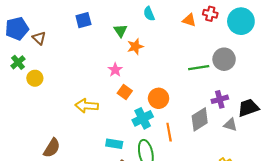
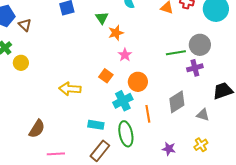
pink star: (115, 70) -> (125, 55), moved
purple cross: (220, 99) -> (195, 68), moved
gray triangle: (230, 125) -> (203, 115), moved

